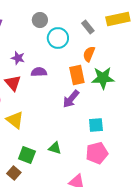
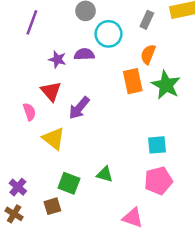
gray rectangle: (88, 27) -> (147, 20), turned 64
purple semicircle: (39, 72) -> (84, 54), moved
green star: (103, 78) -> (166, 85), turned 30
purple arrow: (71, 99) -> (79, 108), moved
brown square: (14, 173) -> (52, 206), turned 32

